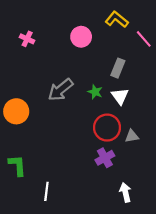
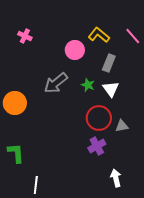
yellow L-shape: (117, 19) -> (99, 35), moved
pink circle: (81, 37) -> (75, 50), moved
white line: (46, 191) -> (36, 185), moved

